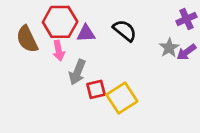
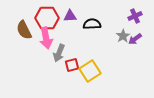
black semicircle: (125, 31) -> (92, 24), turned -42
purple triangle: (86, 33) -> (70, 16), moved
pink arrow: (59, 51) -> (46, 38), size x1.5

